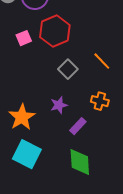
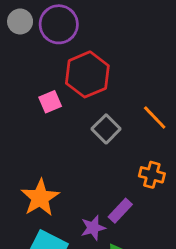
pink square: (24, 38) -> (50, 102), moved
purple star: (59, 105) -> (93, 228), moved

